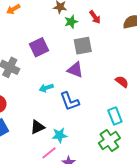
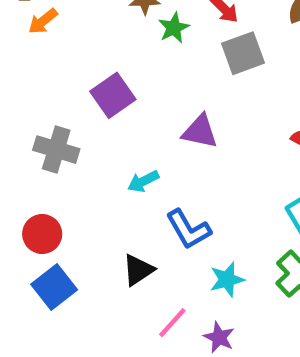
gray square: (83, 46) -> (243, 53), moved
blue L-shape: (70, 101) -> (188, 229), moved
cyan star: (60, 135) -> (227, 280), moved

